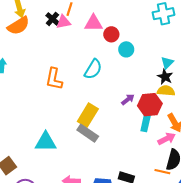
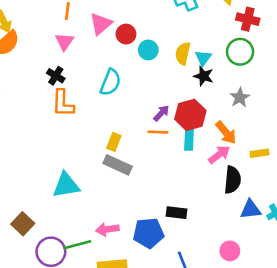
black cross: (52, 19) -> (56, 76), moved
pink triangle: (63, 22) -> (64, 42), moved, turned -35
pink triangle: (93, 23) -> (101, 24), turned -30
yellow semicircle: (166, 91) -> (183, 53), moved, turned -72
yellow rectangle: (88, 115) -> (114, 142), size x0.6
orange line: (162, 172) -> (158, 132), moved

